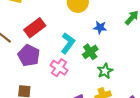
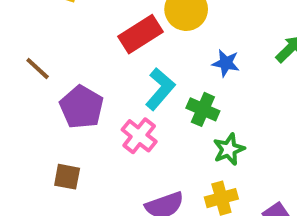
red rectangle: (35, 28) -> (140, 34), moved
green cross: (90, 52) -> (203, 109), turned -35

